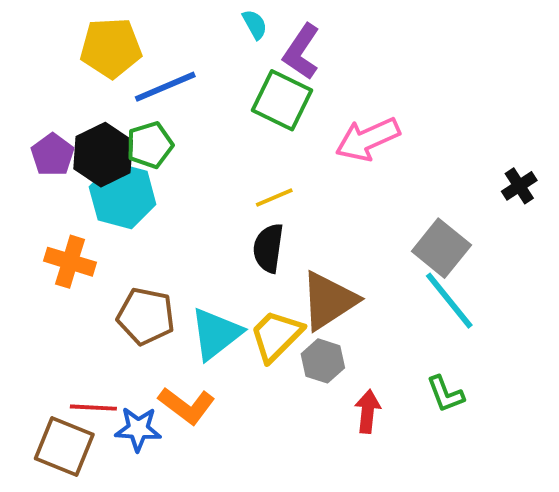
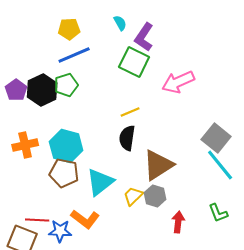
yellow pentagon: (111, 48) -> (69, 29), moved, size x0.7
cyan hexagon: (123, 196) -> (66, 146), moved
orange cross: (70, 262) -> (25, 145), turned -30
yellow trapezoid: (276, 336) -> (133, 196), moved, size x0.7

